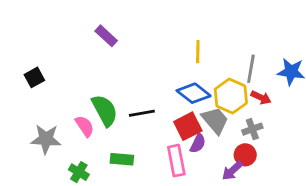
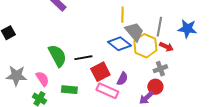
gray trapezoid: (215, 120) -> (134, 32), moved
pink semicircle: (85, 126) -> (42, 79), moved
red square: (188, 126) -> (100, 72), moved
pink rectangle: (176, 161) -> (107, 91), turned -55

